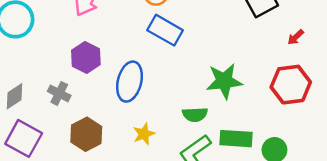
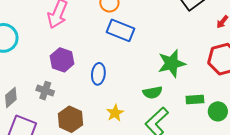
blue ellipse: (130, 82) -> (98, 74), size x0.7
green rectangle: (236, 139) -> (195, 100), moved, size x0.7

